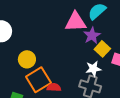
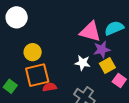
white star: (93, 69) -> (83, 63), moved
red semicircle: (54, 87) -> (50, 87), turned -32

